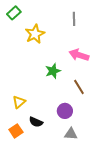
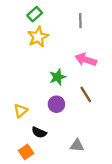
green rectangle: (14, 13) -> (35, 14), moved
purple circle: (65, 111) -> (56, 104), moved
orange square: (16, 131) -> (26, 152), moved

